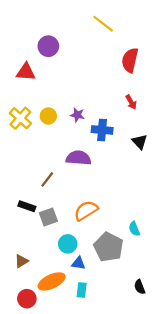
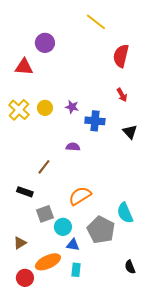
purple semicircle: (78, 158) -> (73, 147), size x0.6
gray square: (48, 217) -> (45, 214), moved
cyan semicircle: (134, 229) -> (125, 213), size x1.5

